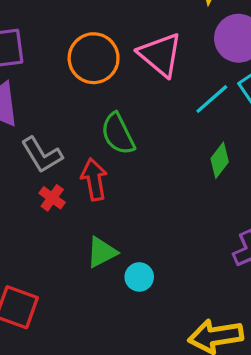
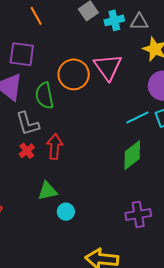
pink triangle: (160, 55) -> (108, 67), moved
green semicircle: (118, 134) -> (44, 96), moved
green diamond: (220, 160) -> (132, 155), size x1.4

